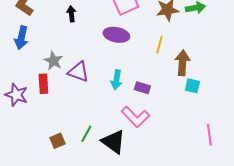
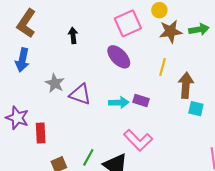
purple ellipse: (116, 35) -> (119, 57), turned 35
cyan arrow: (116, 80) -> (119, 103), turned -102
red rectangle: (43, 84) -> (41, 133), moved
purple rectangle: (142, 88) -> (141, 100), moved

